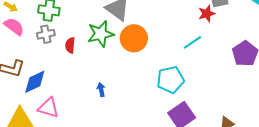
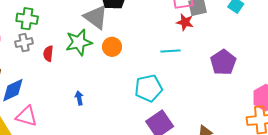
red star: (207, 14) -> (185, 22), turned 30
orange circle: (134, 38) -> (112, 47), size x0.7
cyan line: (192, 42) -> (171, 51), turned 30

